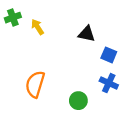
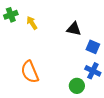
orange semicircle: (35, 84) -> (30, 72), turned -40
green circle: (78, 101) -> (77, 86), moved

